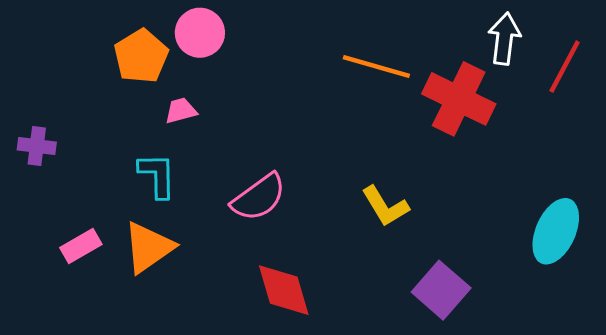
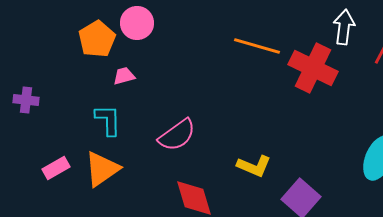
yellow L-shape: (385, 206) -> (254, 166), moved, turned -36

